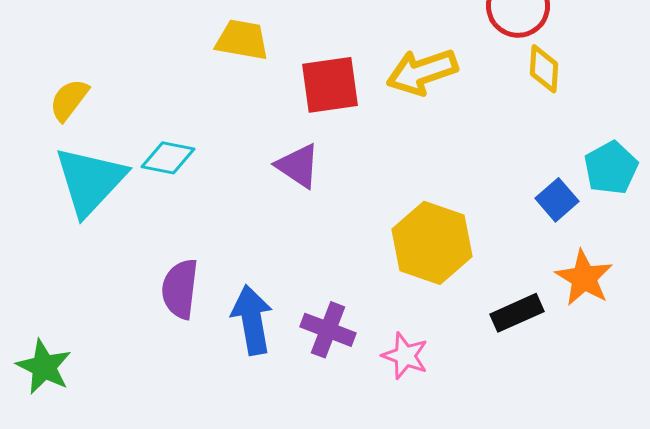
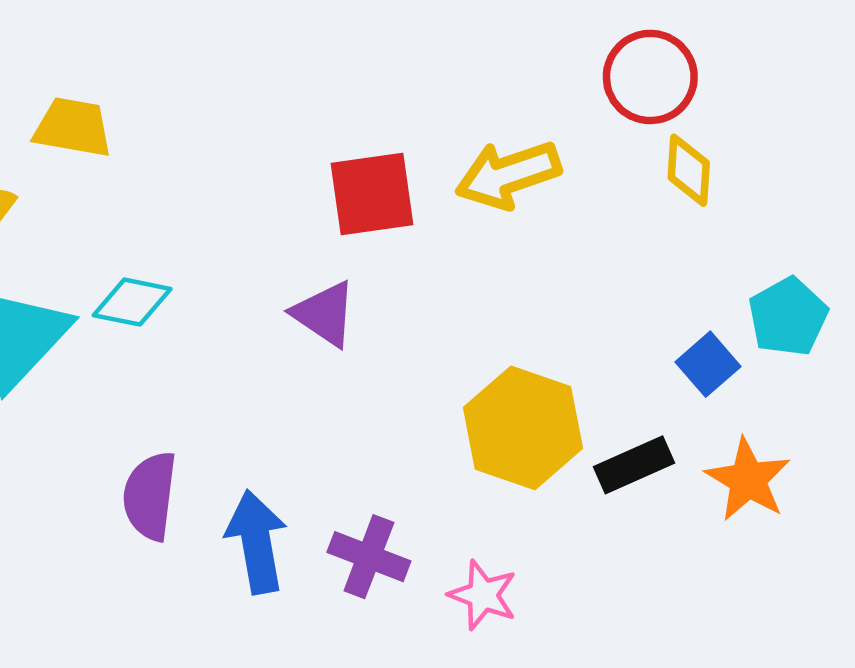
yellow trapezoid: (242, 40) -> (73, 127), moved
black rectangle: (517, 313) -> (634, 465), moved

